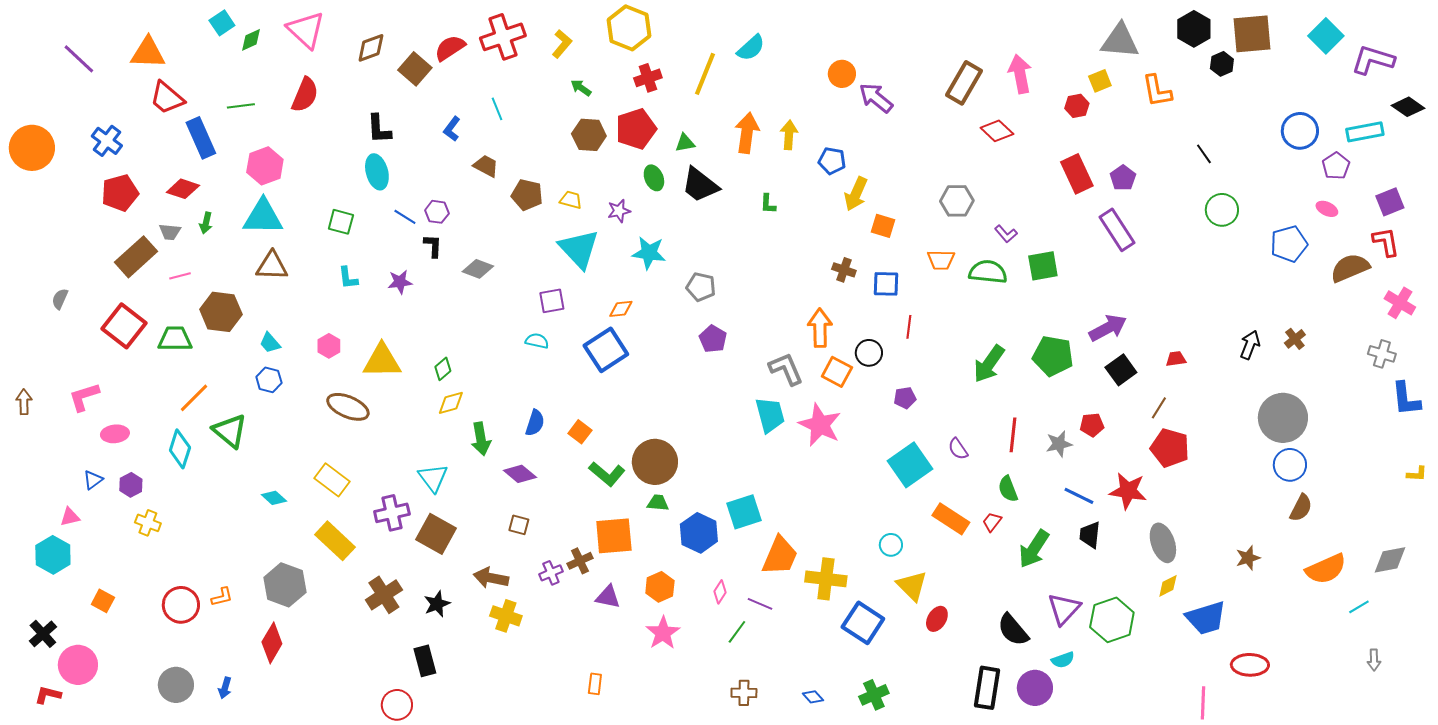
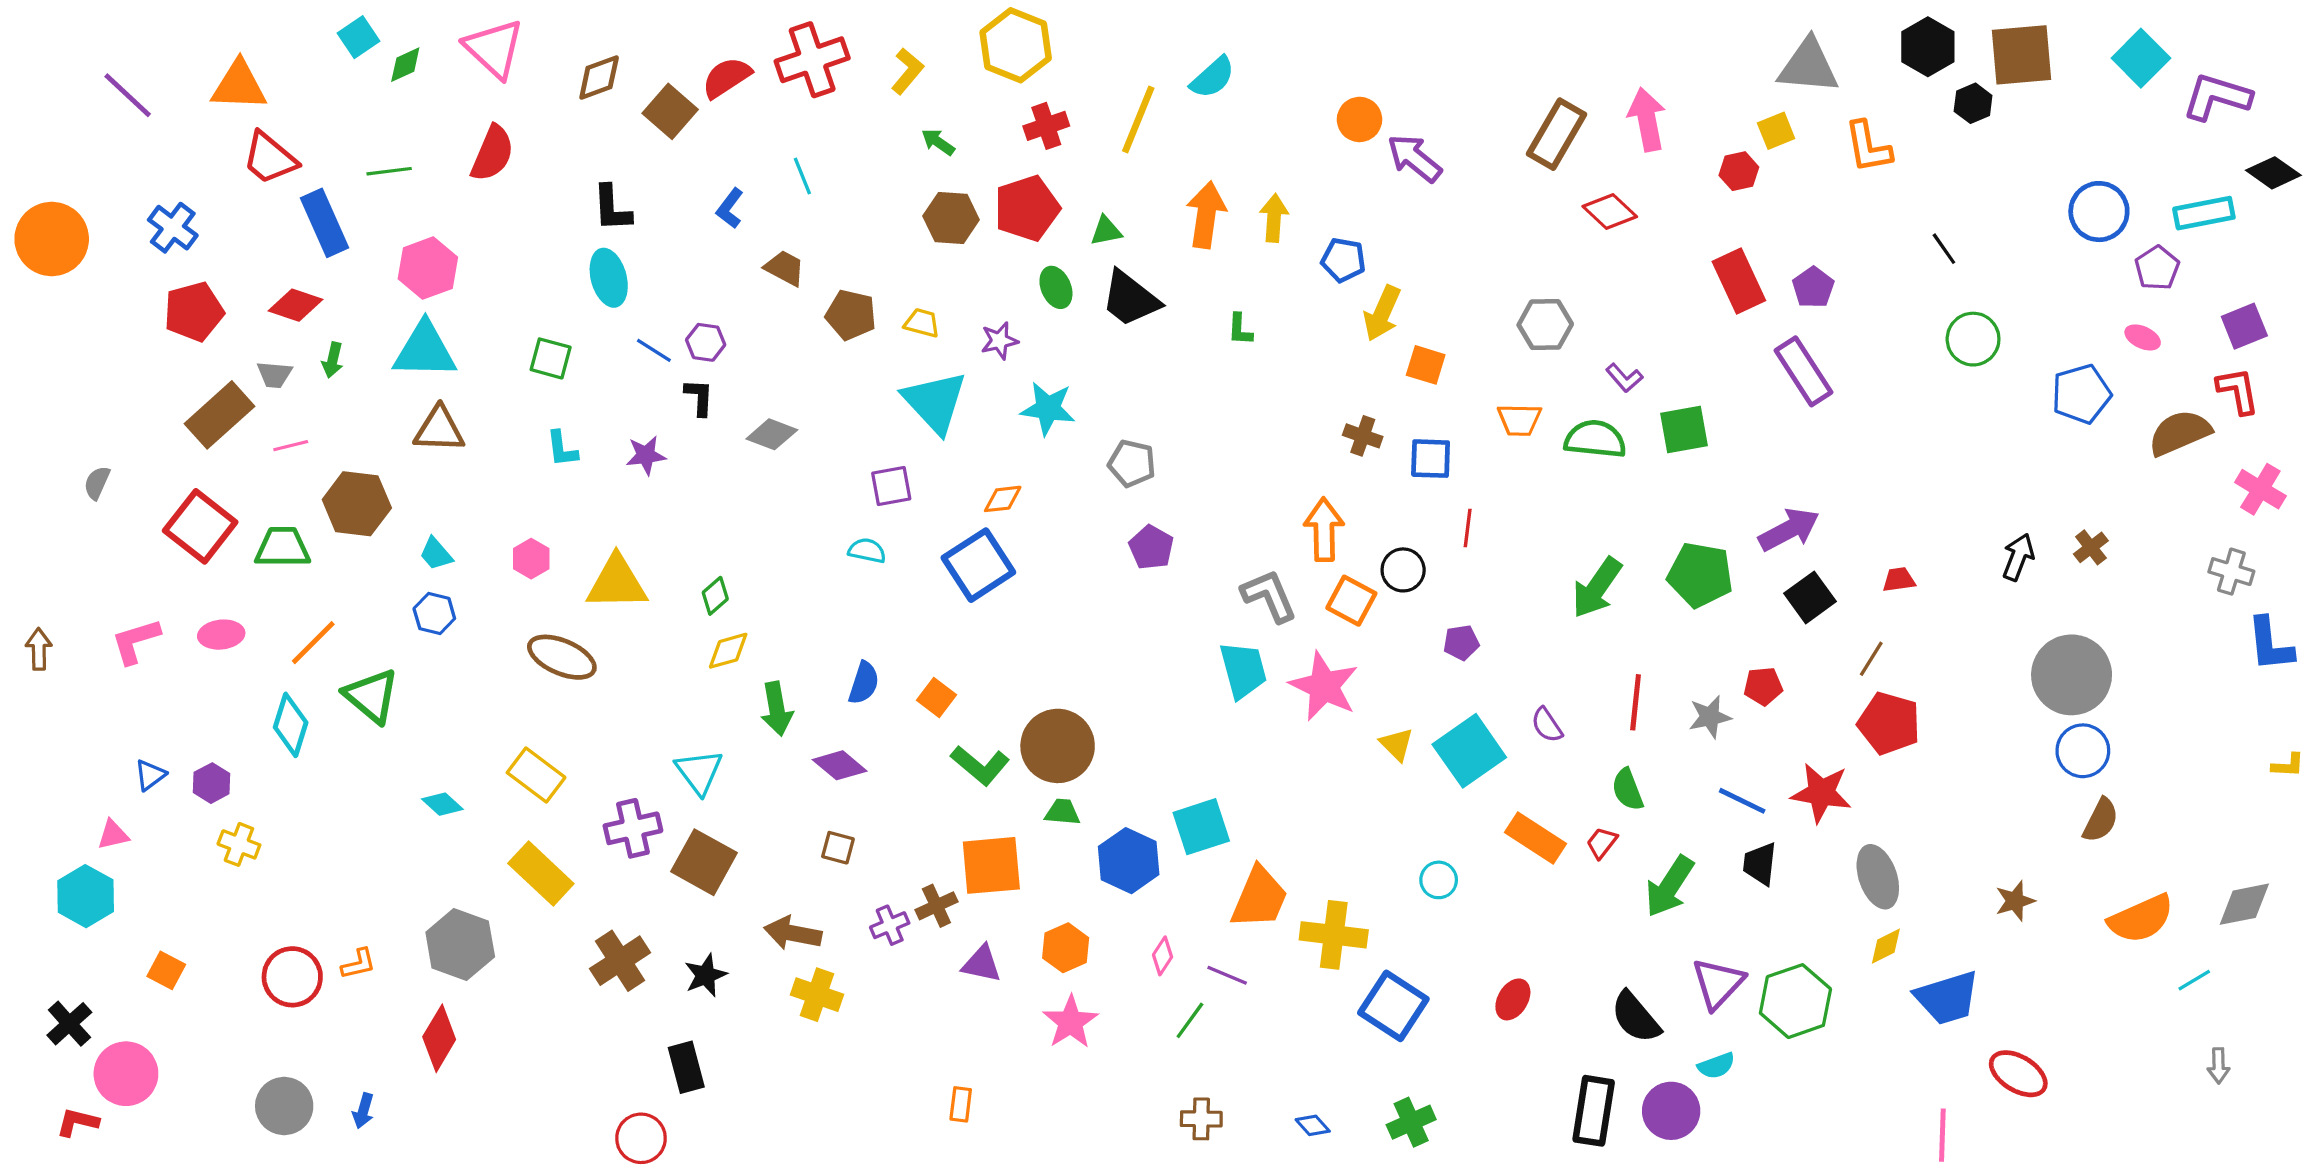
pink ellipse: (115, 434) -> (221, 635), moved
yellow triangle: (912, 586) -> (1397, 744), moved, size x0.7
red ellipse: (1250, 665) -> (2018, 1074), turned 30

